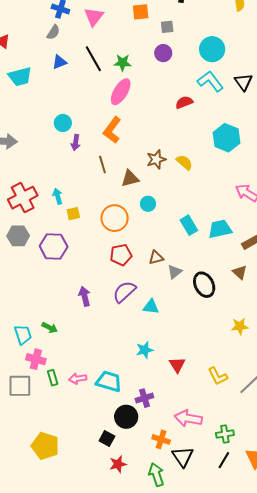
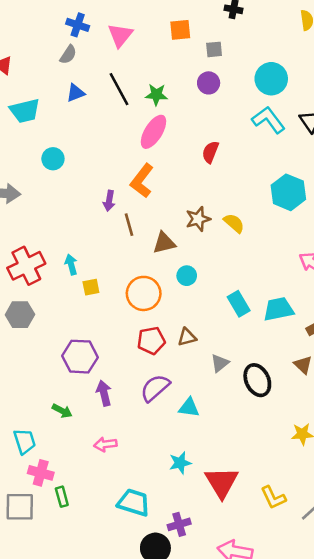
red semicircle: (184, 102) -> (210, 152), moved, turned -48
cyan circle: (63, 123) -> (53, 159), moved
purple arrow: (76, 142) -> (109, 201), moved
purple hexagon: (54, 246) -> (80, 357), moved
brown triangle: (156, 257) -> (187, 337), moved
green arrow: (50, 328) -> (62, 411), moved
red triangle: (177, 365) -> (222, 482), size x1.6
pink arrow: (78, 379) -> (105, 444), moved

